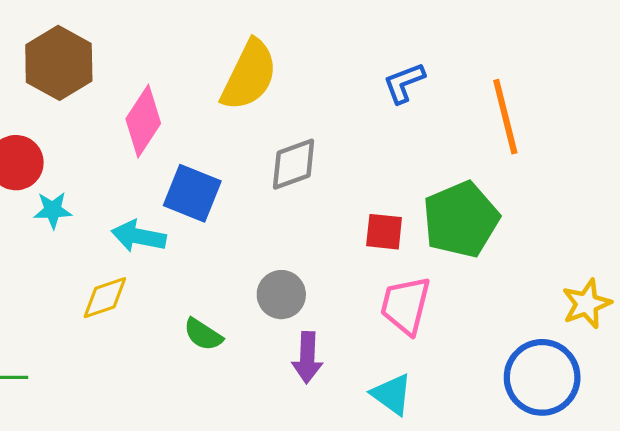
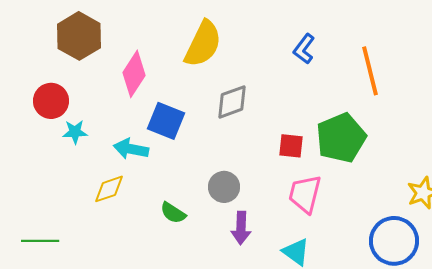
blue L-shape: (404, 83) -> (304, 49), turned -32

